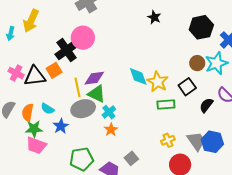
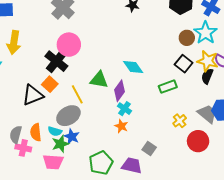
pink cross: (16, 73) -> (23, 148), moved
purple diamond: (94, 78) -> (120, 91), moved, turned -30
yellow star: (158, 82) -> (208, 61), moved
green triangle: (97, 94) -> (99, 80), moved
cyan semicircle: (48, 109) -> (55, 131), moved
gray ellipse: (83, 109) -> (68, 116), moved
cyan cross: (109, 112) -> (124, 109), moved
green star: (34, 129) -> (60, 144), moved

